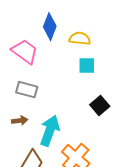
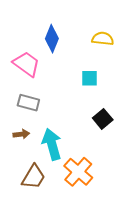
yellow semicircle: (80, 39) -> (103, 39), moved
cyan arrow: (50, 131) -> (52, 144), turned -36

